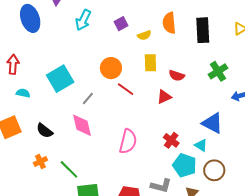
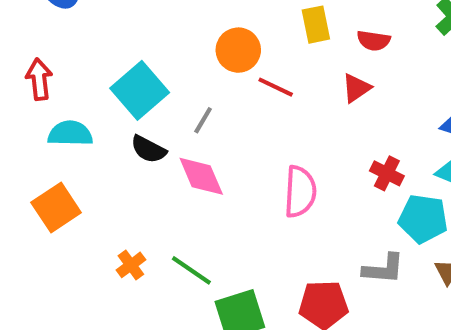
cyan semicircle: (23, 93) -> (70, 134), size x1.5
black semicircle: (45, 131) -> (149, 149), moved

